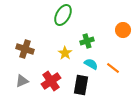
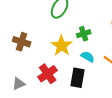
yellow star: (65, 53) -> (62, 46), size x1.5
gray triangle: (22, 81) -> (19, 84), moved

